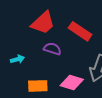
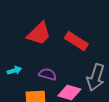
purple semicircle: (52, 49) -> (48, 74), moved

